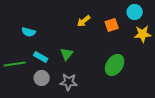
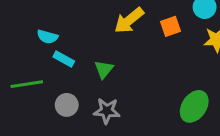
yellow arrow: (84, 21) -> (129, 20), size x1.5
cyan rectangle: (41, 57) -> (64, 59), moved
green ellipse: (115, 65) -> (194, 106), moved

